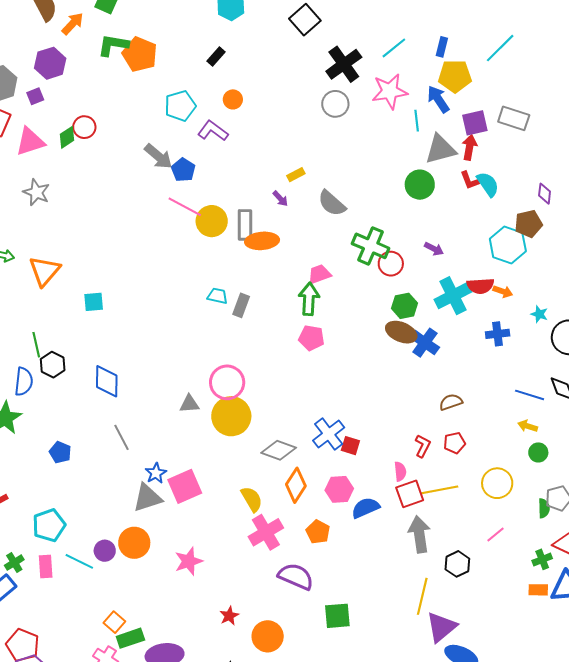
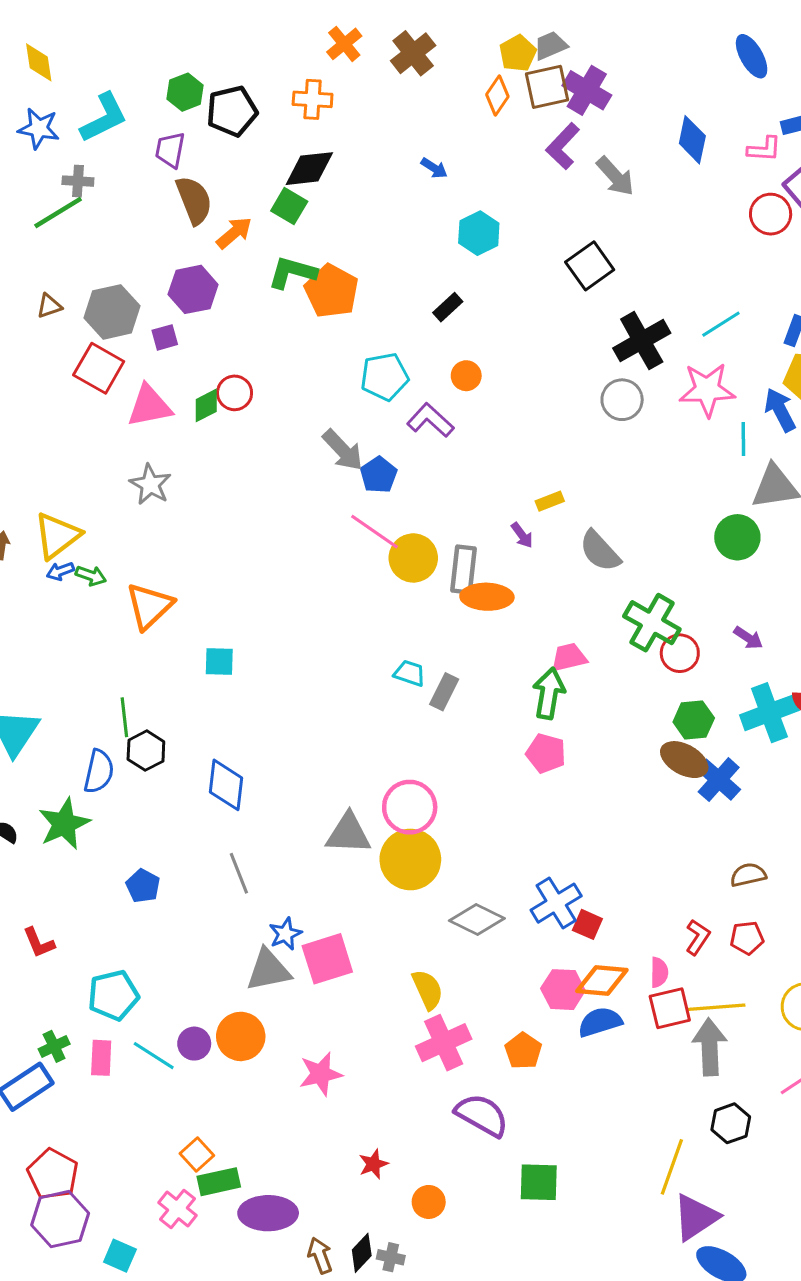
gray triangle: (189, 404) -> (348, 834), size x1.5
orange diamond: (296, 485) -> (602, 981), moved, turned 56
gray arrow: (419, 534) -> (710, 1047), moved
orange circle: (268, 636) -> (429, 1202), size x0.7

